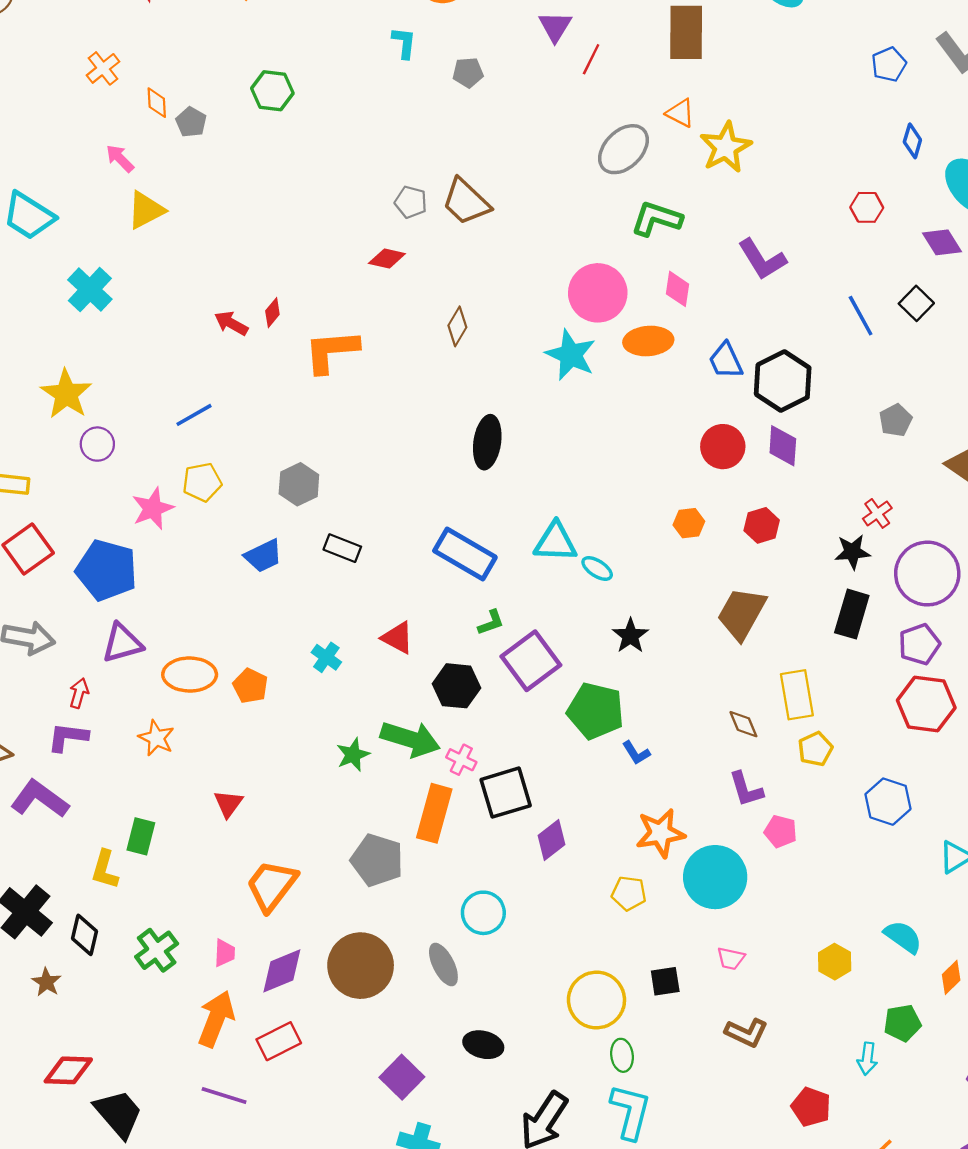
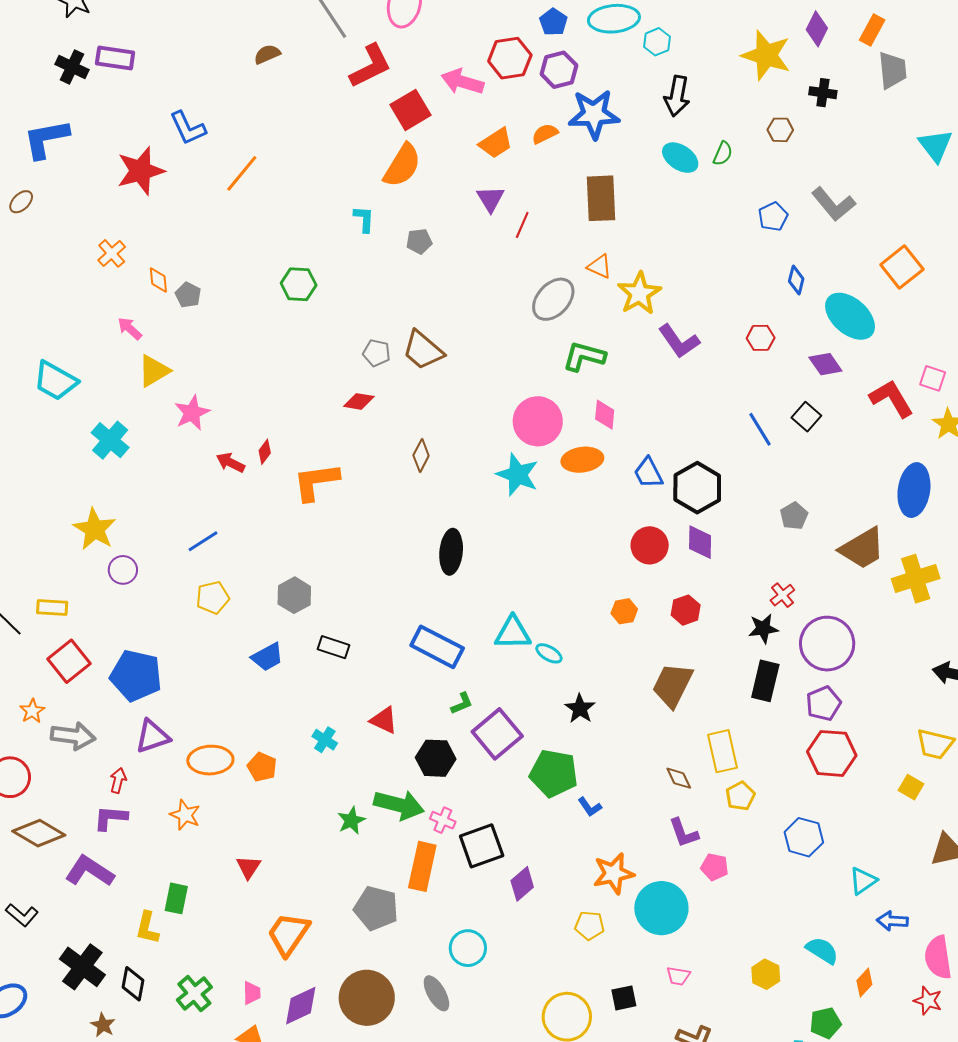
green hexagon: (272, 91) -> (299, 284), moved
purple L-shape: (762, 259) -> (679, 341), moved
pink star: (153, 508) -> (192, 413), moved

